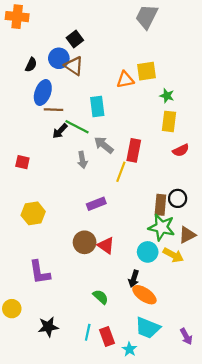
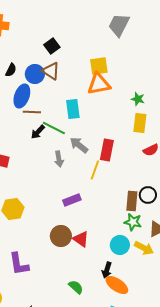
blue circle: (59, 58) -> (35, 74), moved
yellow square: (147, 71) -> (99, 66), moved
orange triangle: (125, 80) -> (99, 84), size x1.4
green star: (162, 227) -> (133, 222), size x0.7

